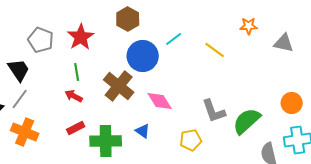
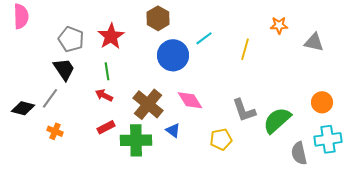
yellow line: (215, 50) -> (245, 49), turned 70
black trapezoid: (19, 70) -> (64, 69), moved
brown cross: (119, 86) -> (148, 104), moved
orange cross: (25, 132) -> (55, 131), size x0.6

